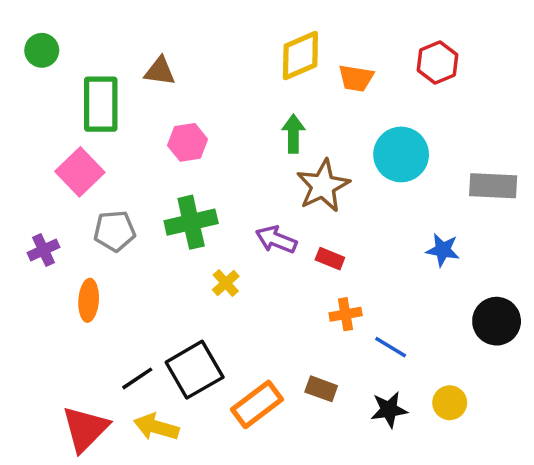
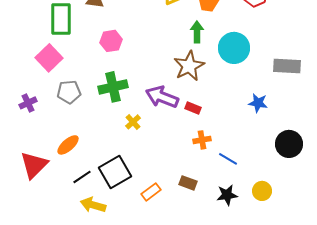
green arrow: (293, 134) -> (197, 32), moved
purple arrow: (276, 240) -> (162, 97), size x1.4
orange ellipse: (89, 300) -> (68, 145), moved, turned 45
orange rectangle: (257, 404) -> (151, 192), size x0.7
red triangle: (85, 429) -> (34, 165), moved

